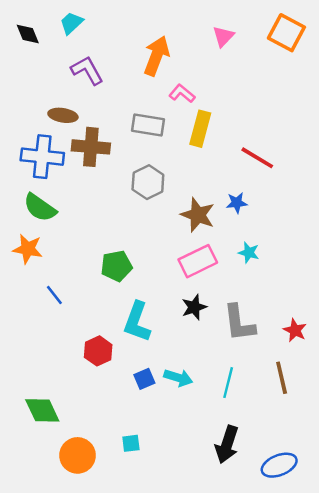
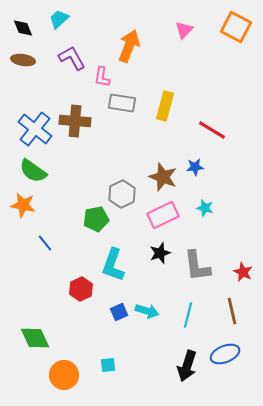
pink L-shape: (182, 93) -> (102, 77), moved, turned -120
brown ellipse: (63, 115) -> (23, 60), moved
blue cross: (42, 157) -> (35, 129), turned 32
gray hexagon: (148, 182) -> (122, 194), moved
blue ellipse: (279, 465) -> (225, 354), moved

